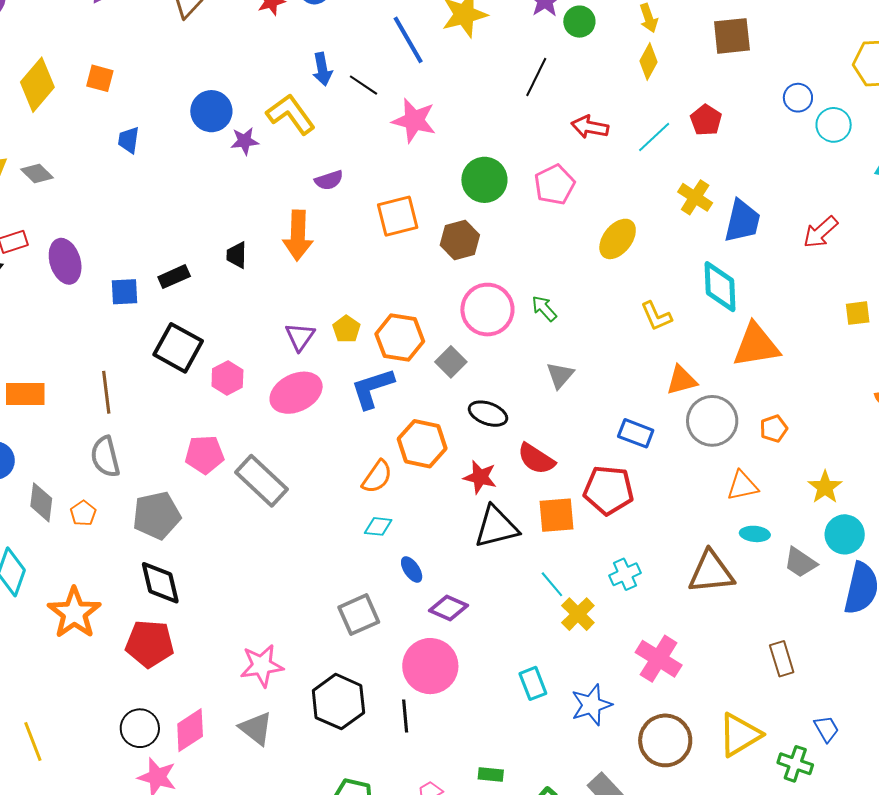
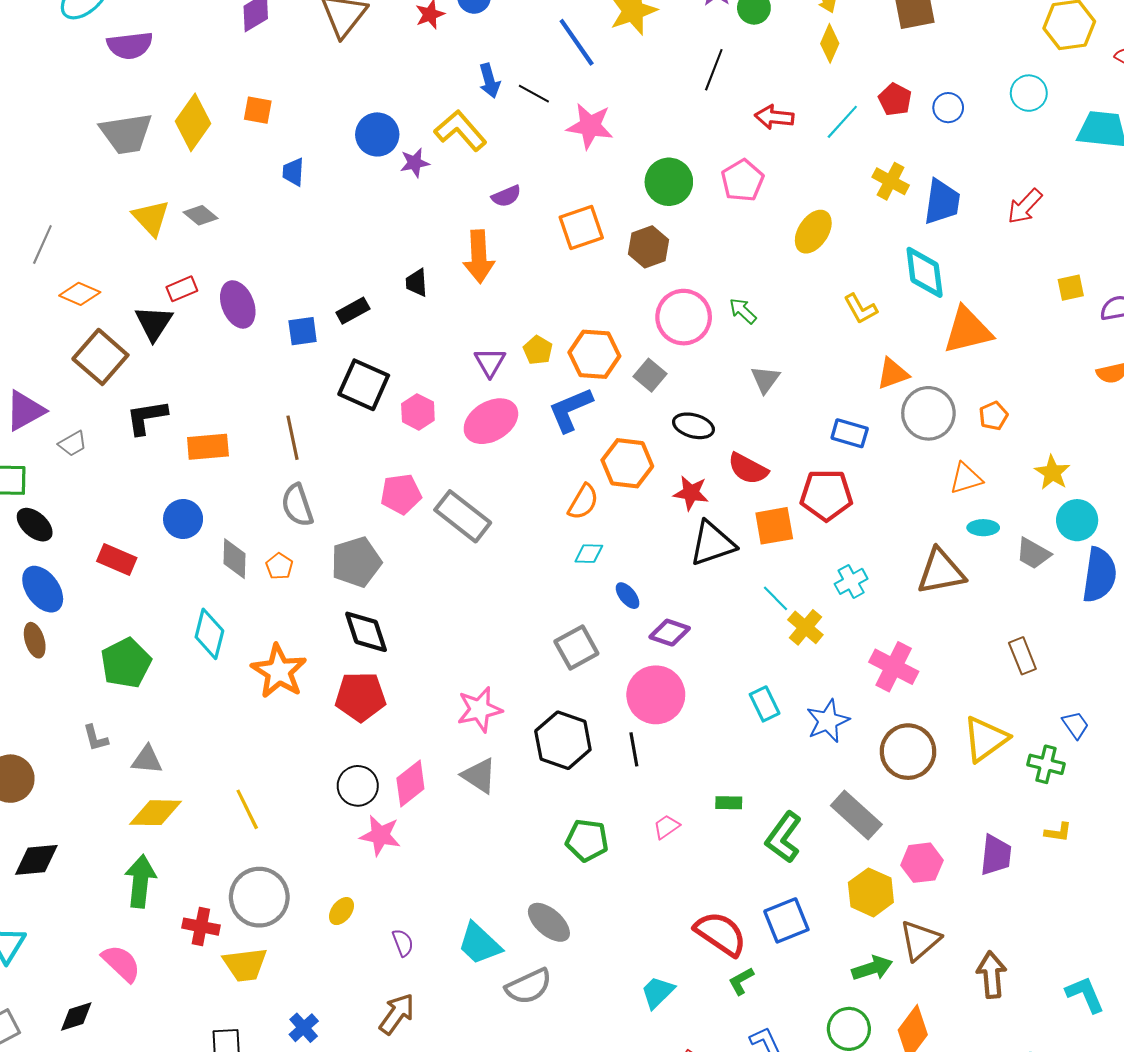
blue circle: (798, 98) -> (948, 108), moved

